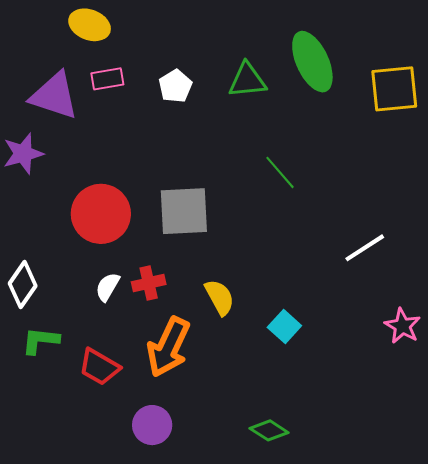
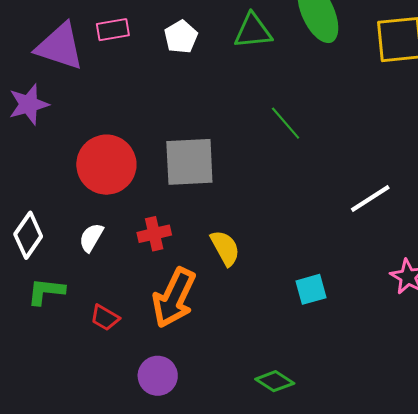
white semicircle: (108, 287) -> (91, 238), moved
cyan square: (284, 326) -> (311, 289), moved, turned 32
red trapezoid: (99, 367) -> (105, 318), size x0.7

